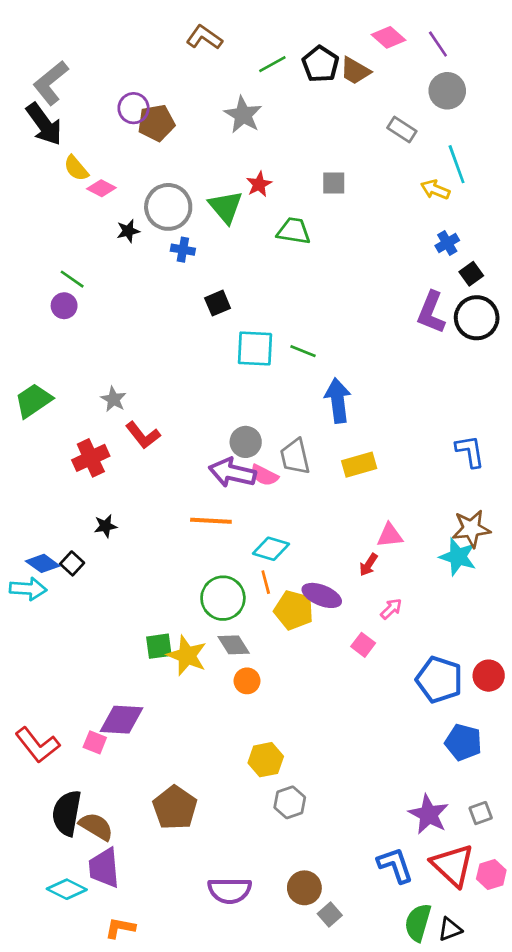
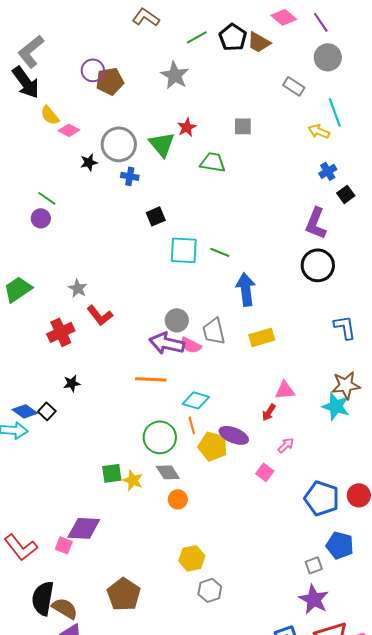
black circle: (477, 318) -> (318, 265), moved
yellow star: (187, 656) -> (133, 480), size x0.7
gray square: (481, 813) -> (314, 565), moved

